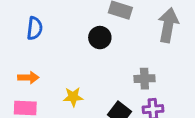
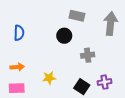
gray cross: (144, 79) -> (88, 55), moved

